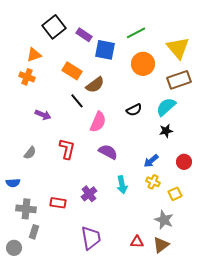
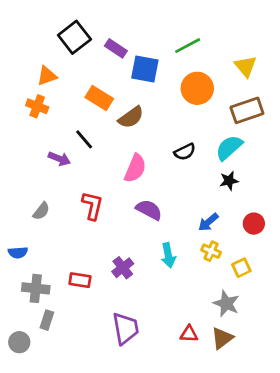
yellow triangle: (178, 48) -> (246, 66), size x0.7
black line: (77, 101) -> (84, 139), moved

